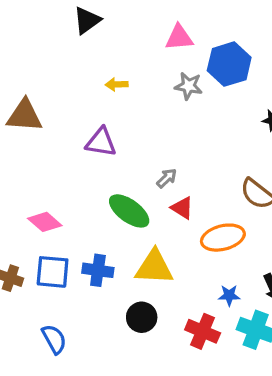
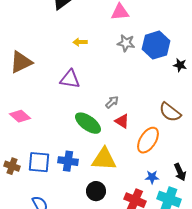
blue hexagon: (229, 64) -> (156, 45), moved
brown triangle: (24, 116) -> (21, 62), turned -30
pink diamond: (45, 222) -> (20, 116), moved
orange ellipse: (223, 238) -> (148, 140), turned -44

